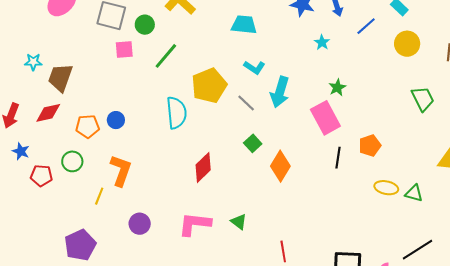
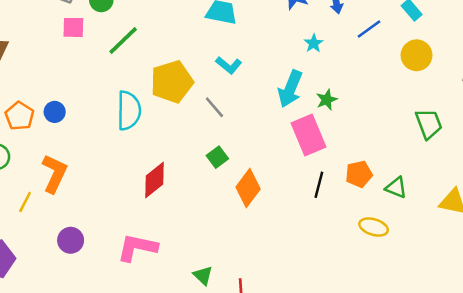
cyan arrow: (280, 92) -> (290, 89), moved
orange pentagon: (87, 126) -> (19, 116), turned 30
green triangle: (414, 193) -> (396, 188), moved
green triangle: (239, 222) -> (203, 276), moved

